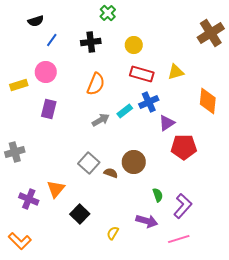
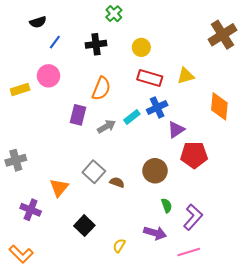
purple rectangle: (49, 109) -> (78, 115), moved
brown circle: (134, 162) -> (155, 171), moved
orange triangle: (56, 189) -> (59, 188), moved

